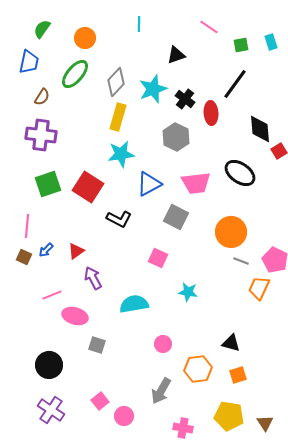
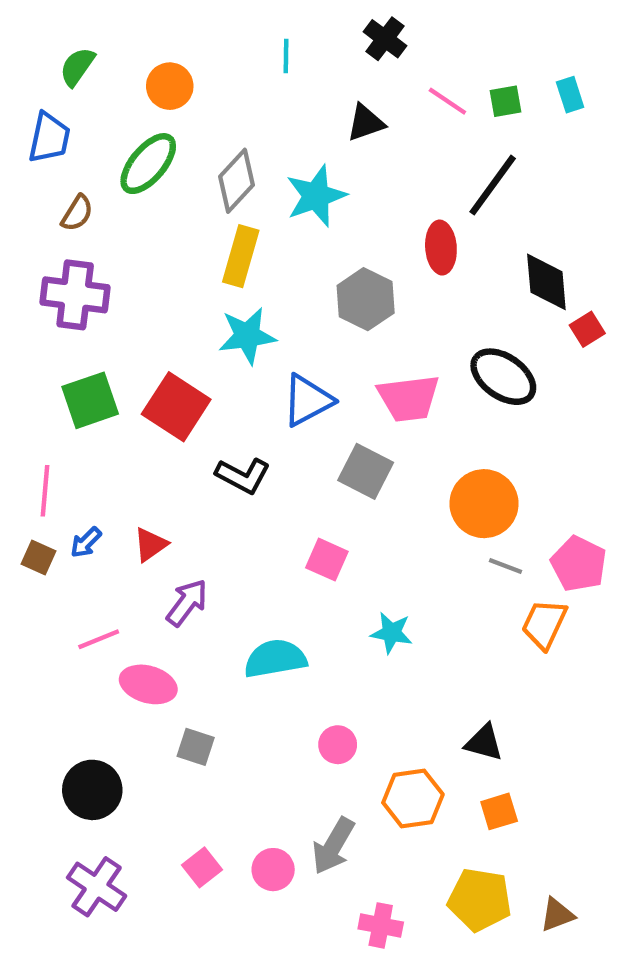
pink line: (209, 27) -> (447, 101), moved
black cross: (185, 99) -> (385, 39), moved
purple arrow: (93, 278) -> (187, 603), turned 65
pink circle: (124, 416) -> (273, 870), moved
brown triangle: (265, 423) -> (557, 915), turned 42

